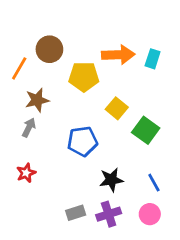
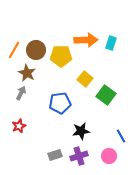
brown circle: (49, 49) -> (36, 50), moved
brown star: (37, 100) -> (27, 73), turned -30
blue line: (154, 183) -> (121, 136), moved

